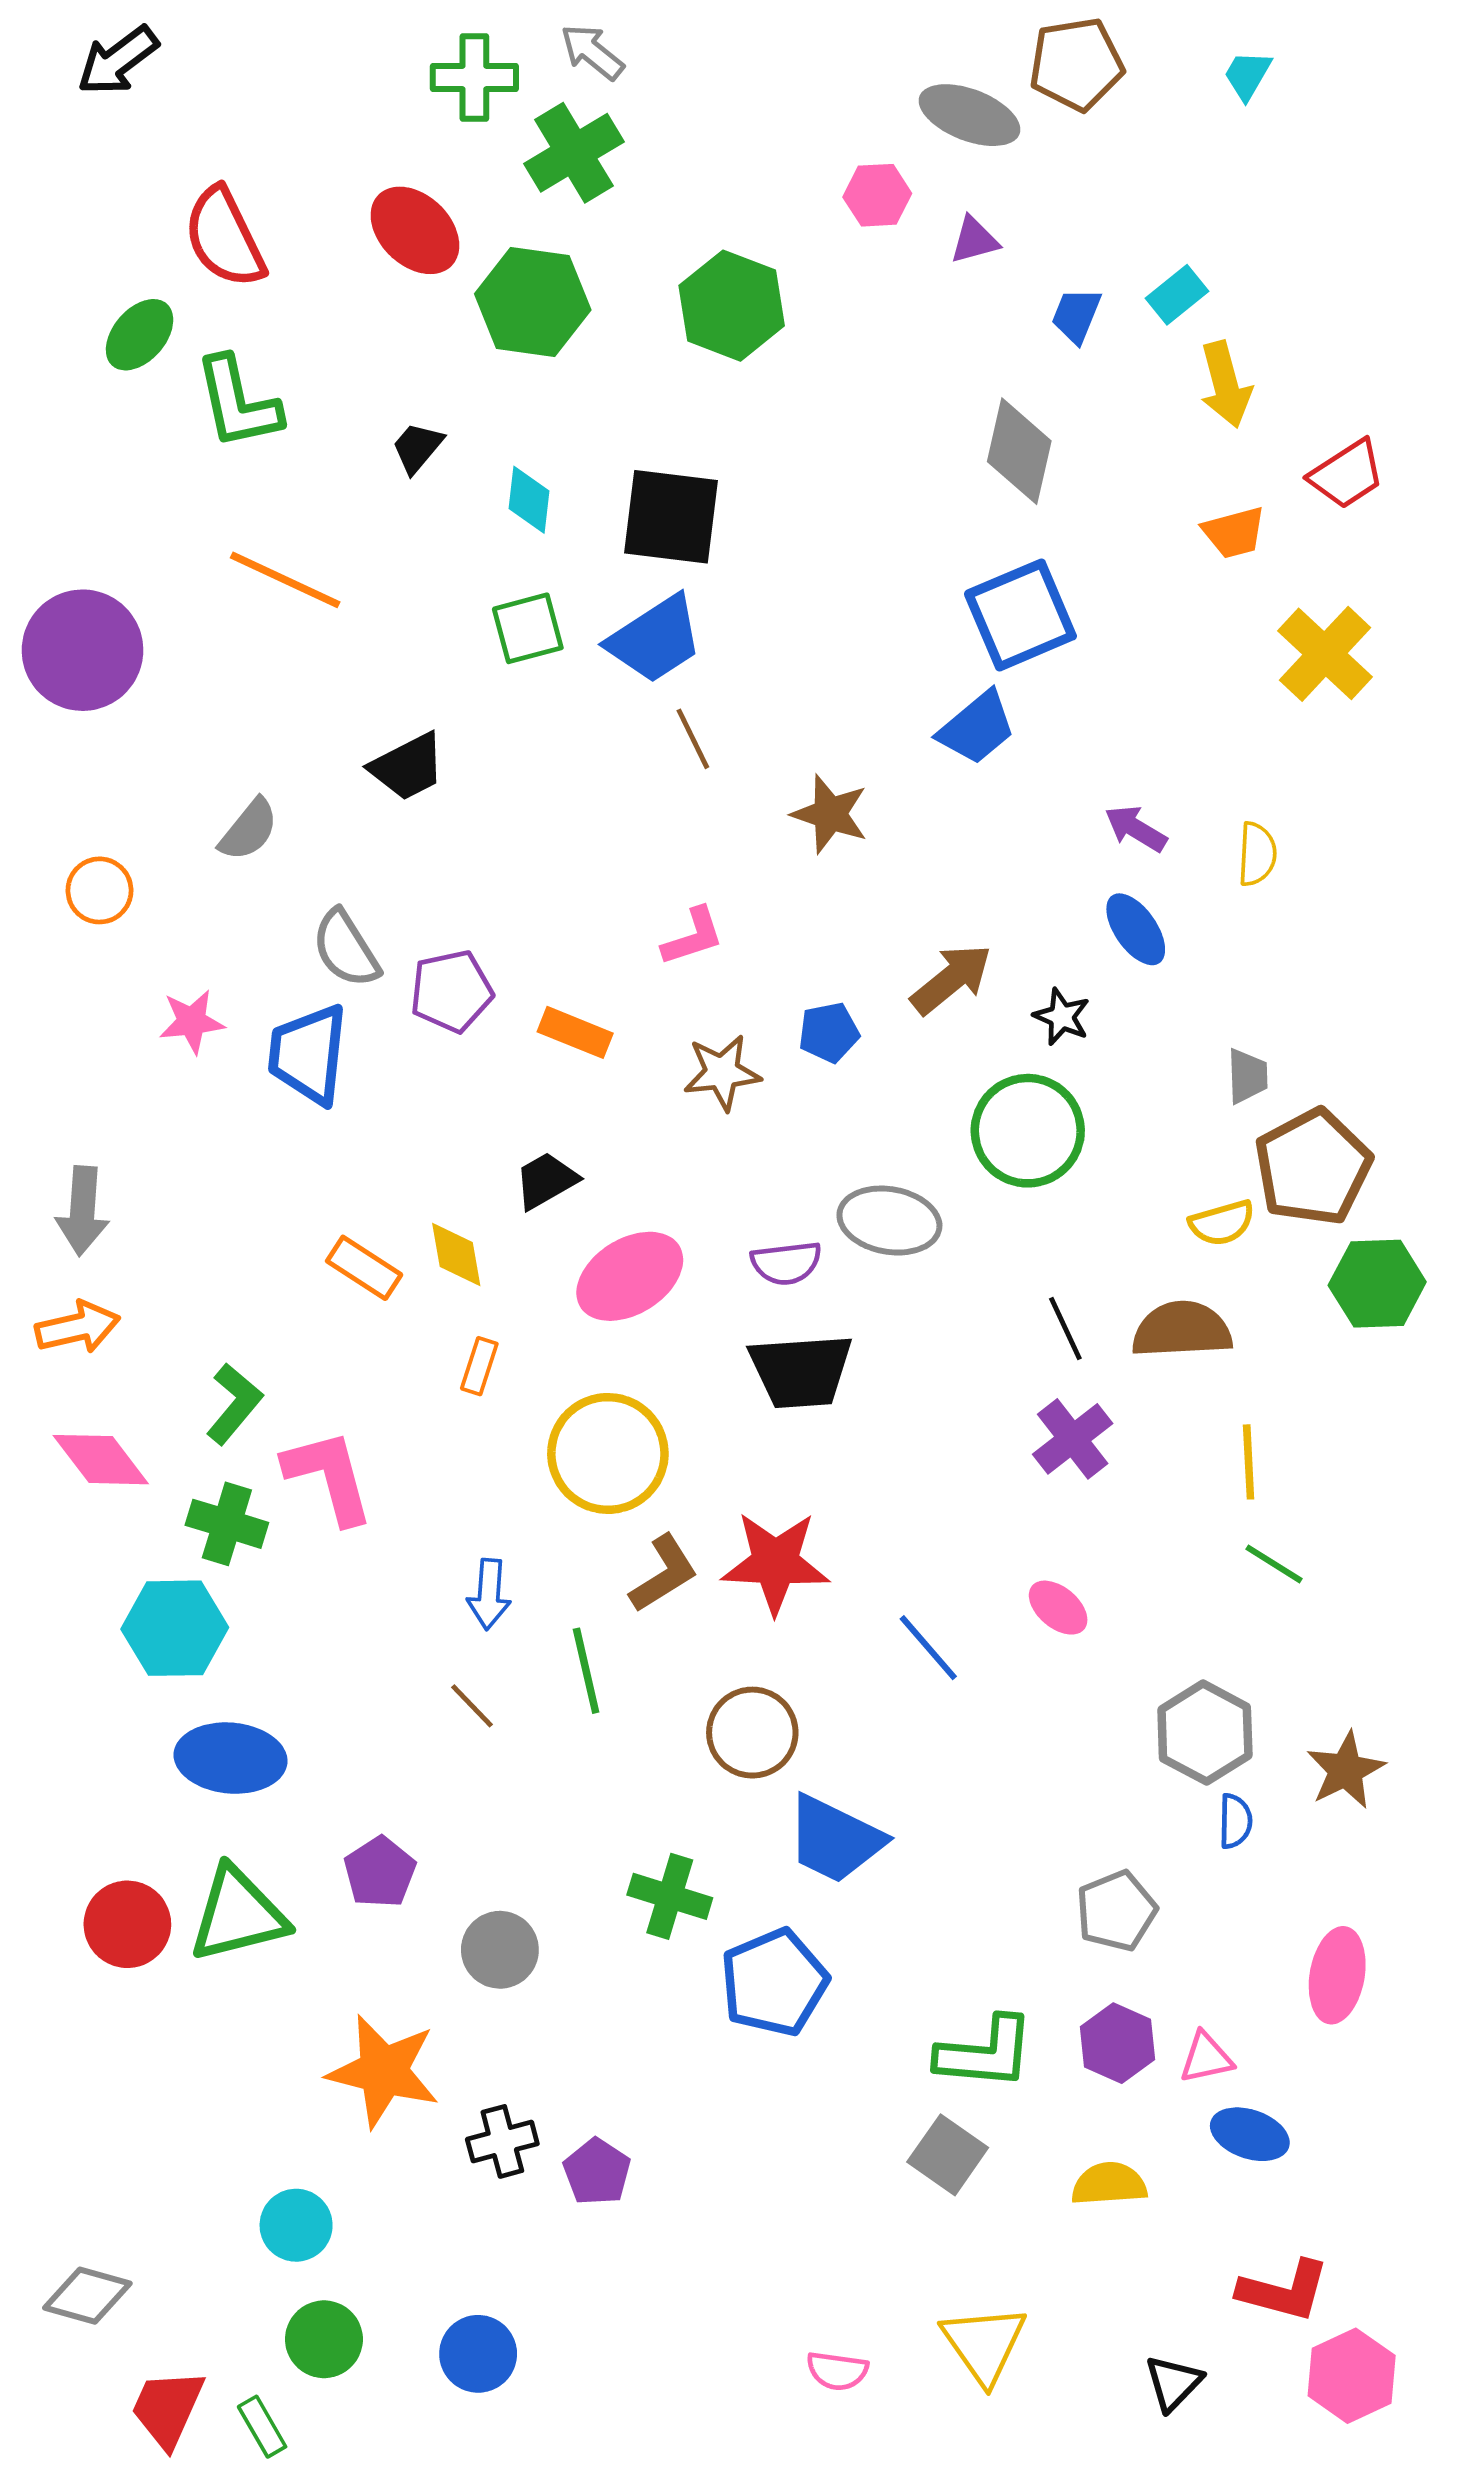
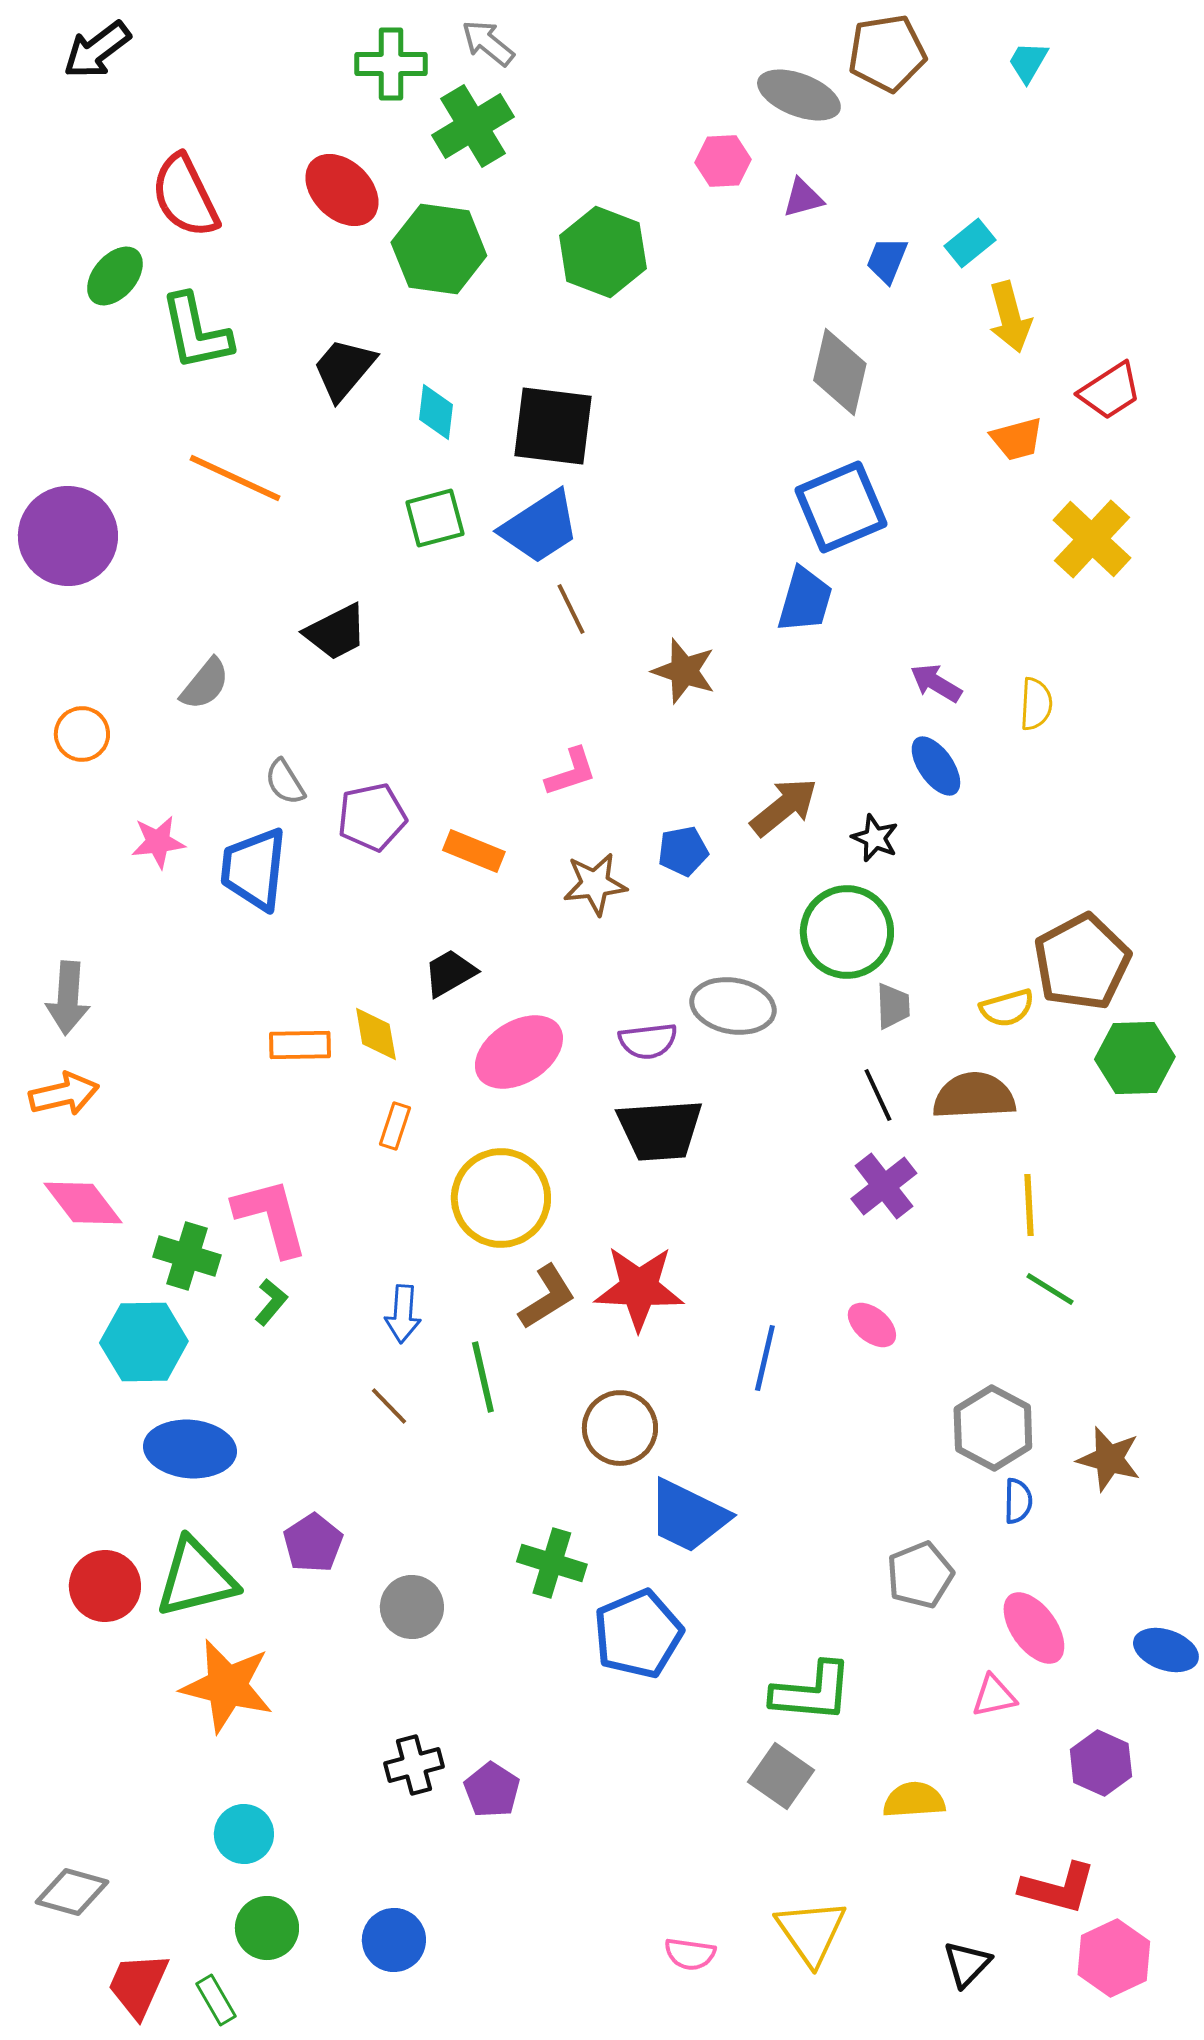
black trapezoid: (417, 448) -> (344, 369), size x1.5
blue trapezoid: (977, 728) -> (805, 600), turned -34
gray semicircle: (346, 949) -> (285, 782), size x0.7
gray trapezoid: (1247, 1076) -> (893, 1006), moved
orange rectangle: (364, 1268) -> (300, 1045), turned -34
green L-shape: (234, 1404) -> (271, 1302), moved, size x0.7
blue line: (928, 1648) -> (765, 1358), turned 54
brown star: (1346, 1770) -> (1109, 1459), turned -30
pink ellipse: (1337, 1975) -> (1034, 1628), moved, turned -46
purple hexagon: (1118, 2043) -> (1101, 1763), moved
orange star: (383, 2071) -> (227, 1686), moved
blue ellipse: (1250, 2134) -> (1166, 1650), moved

